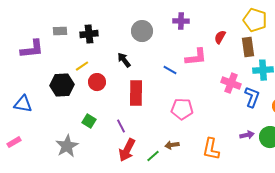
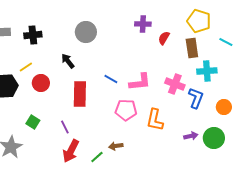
purple cross: (181, 21) -> (143, 24), moved
pink L-shape: (196, 57) -> (140, 82), moved
blue line: (170, 70) -> (111, 79), moved
orange L-shape: (211, 149) -> (155, 120), moved

